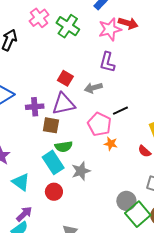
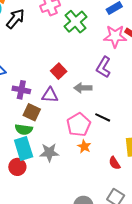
purple triangle: (64, 104) -> (50, 95), size x0.7
black line: (120, 111) -> (103, 117), turned 35
green semicircle: (64, 147) -> (24, 129), moved
gray star: (81, 171) -> (49, 152), moved
red circle: (54, 192) -> (17, 167), moved

